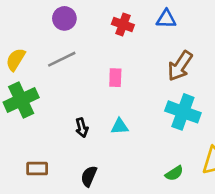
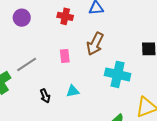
gray line: (62, 59) -> (27, 64), moved
brown arrow: (180, 66) -> (95, 44), moved

